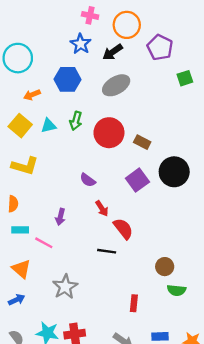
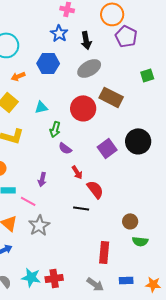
orange circle: (127, 25) -> (112, 14), moved
black arrow: (113, 52) -> (86, 40), turned -66
green square: (185, 78) -> (147, 75), moved
green arrow: (76, 121) -> (55, 129), moved
cyan triangle: (49, 126) -> (41, 107), moved
brown rectangle: (142, 142) -> (111, 97), moved, size x1.6
gray star: (65, 287) -> (39, 225), moved
red rectangle: (134, 303) -> (104, 252), size x1.5

